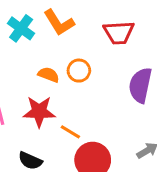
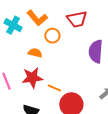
orange circle: (79, 71) -> (52, 36), moved

